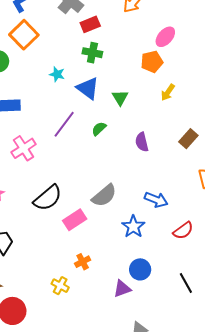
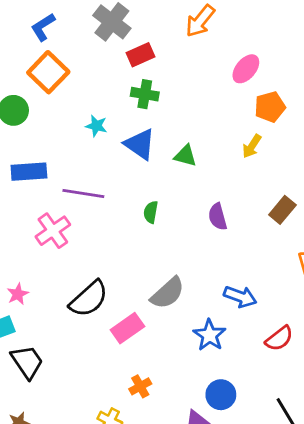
orange pentagon: (152, 62) -> (270, 107), moved
green triangle: (120, 98) -> (185, 156), turned -42
purple line: (64, 124) -> (83, 194), moved, turned 64
green semicircle: (99, 129) -> (151, 212), moved, turned -35

